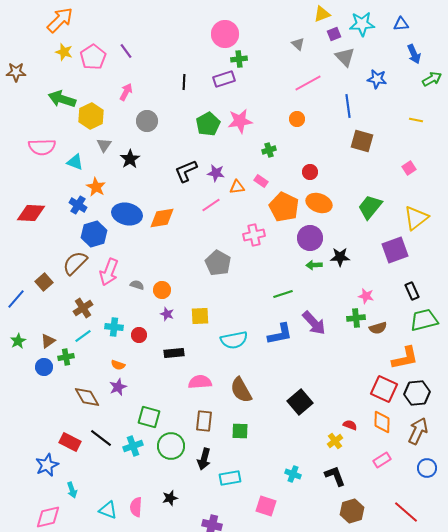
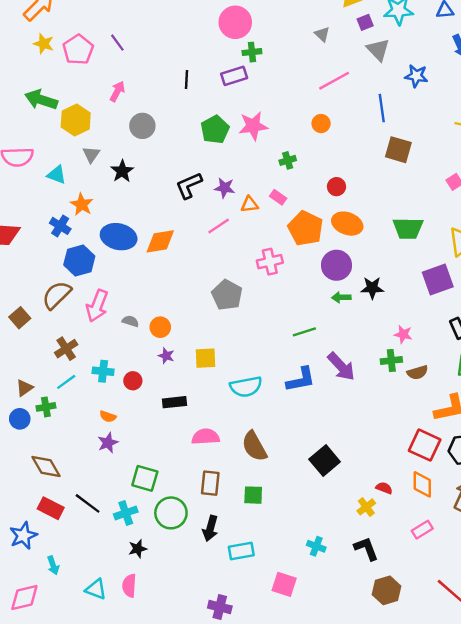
green trapezoid: (370, 207) -> (408, 228), turned -128
brown diamond: (87, 397) -> (46, 466), moved
black star: (170, 498) -> (138, 549), moved

